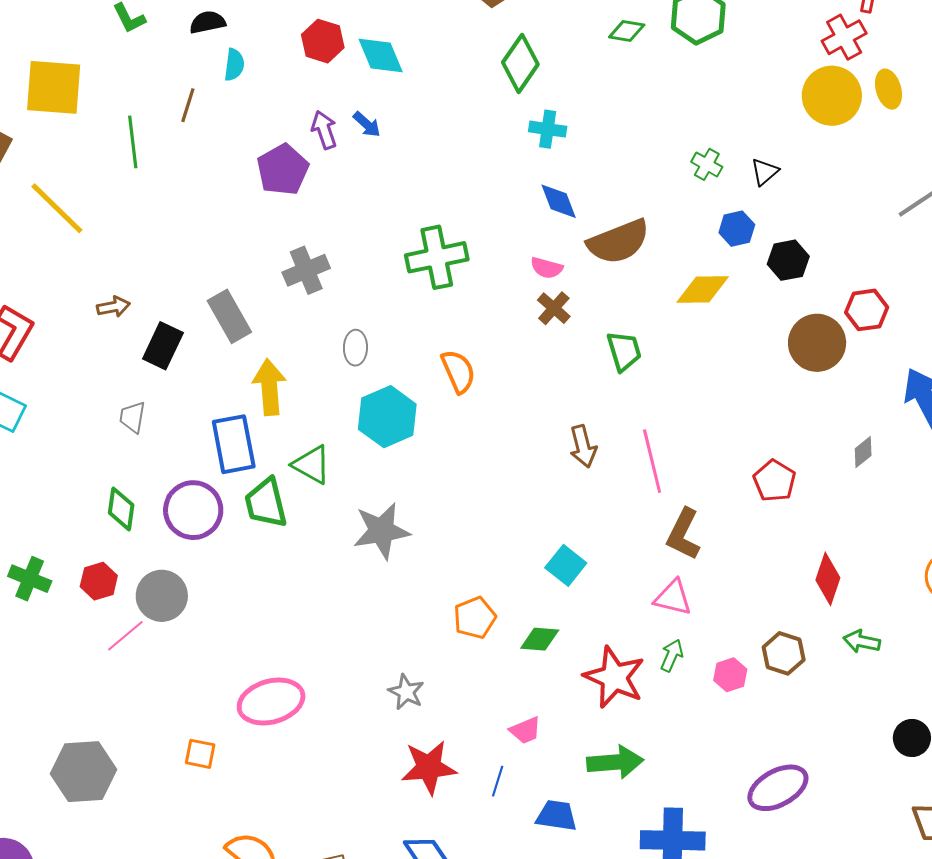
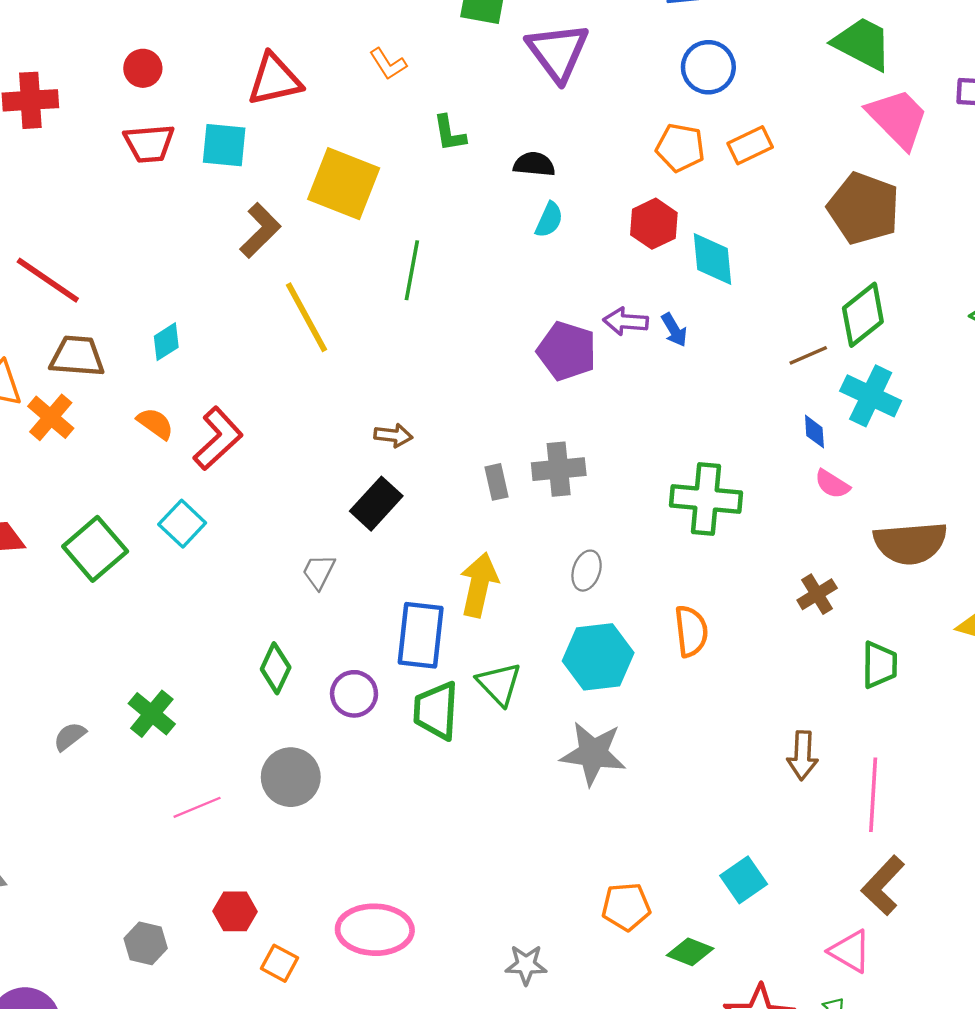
brown line: (188, 105) -> (808, 355), moved, turned 32
cyan cross: (548, 129) -> (871, 396), size x1.4
purple arrow: (324, 130) -> (626, 321), turned -84
purple pentagon: (283, 170) -> (567, 351), turned 30
blue diamond: (559, 201) -> (814, 432), moved, size x0.7
pink semicircle: (547, 268) -> (832, 484), moved
brown arrow: (114, 307) -> (393, 435), moved
gray rectangle: (229, 316) -> (497, 482), moved, size x0.6
purple circle: (193, 510) -> (354, 694), size x0.7
gray star: (381, 531) -> (593, 753), moved
red hexagon: (99, 581) -> (235, 911), moved
pink line: (125, 636) -> (197, 807), moved
gray star: (406, 692) -> (526, 965), turned 30
gray hexagon: (83, 772) -> (146, 943), size x0.6

